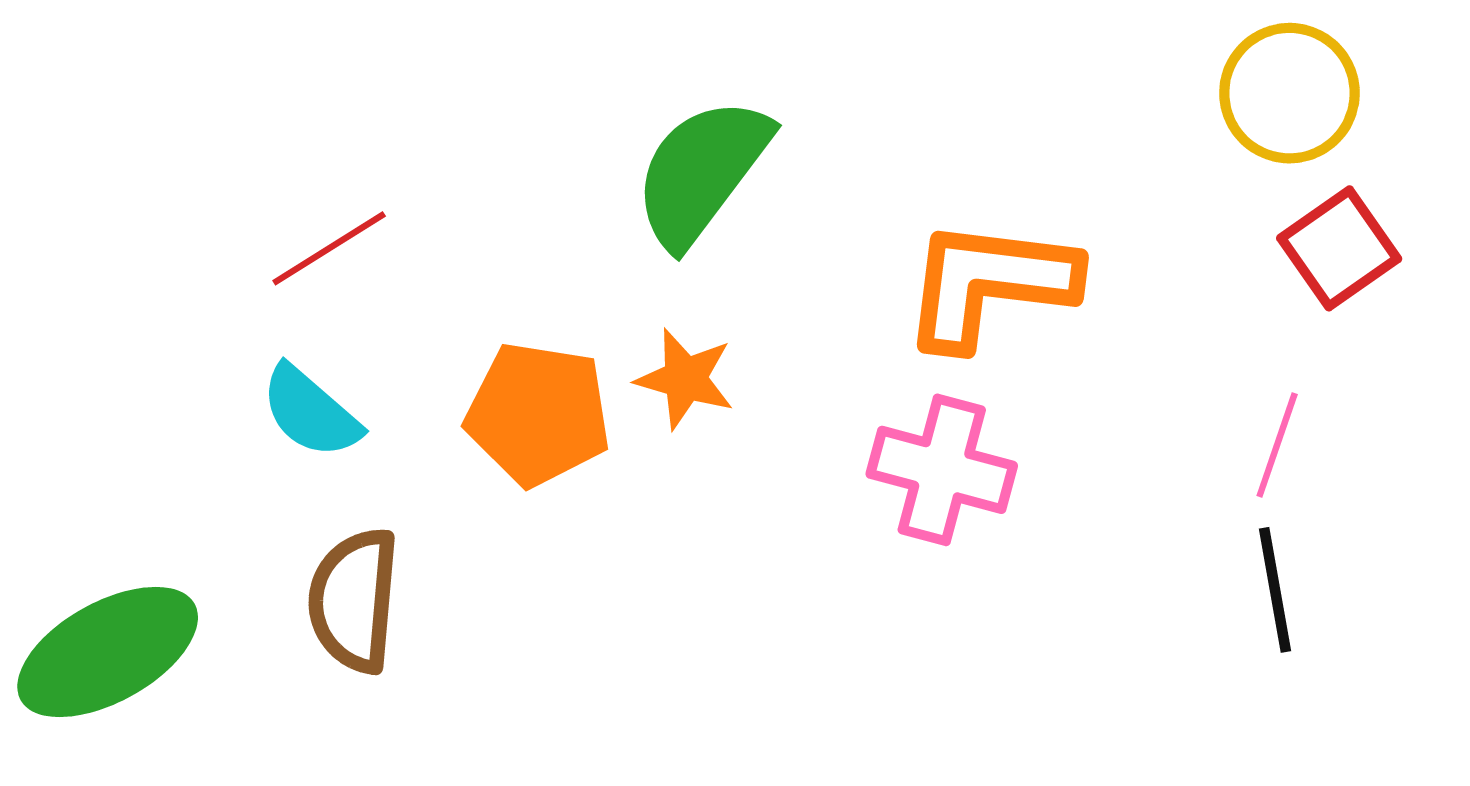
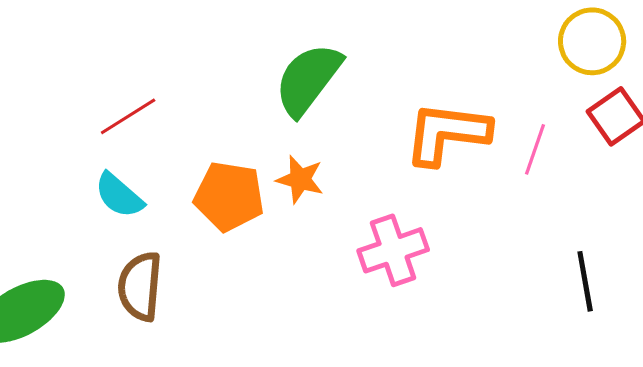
pink line: (1277, 445) -> (535, 149), moved
pink cross: (942, 470) -> (393, 250), moved, turned -34

